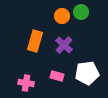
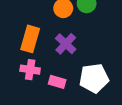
pink cross: (26, 83) -> (30, 70), moved

